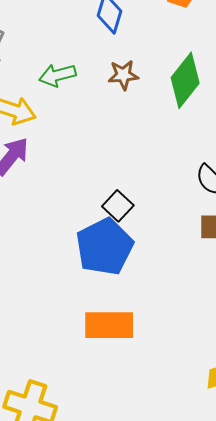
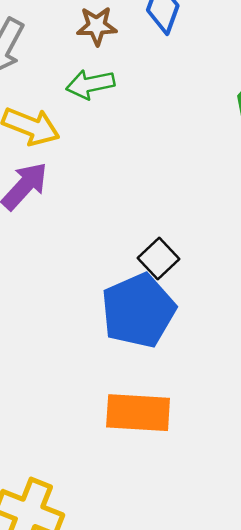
brown star: (123, 75) -> (97, 26), moved

